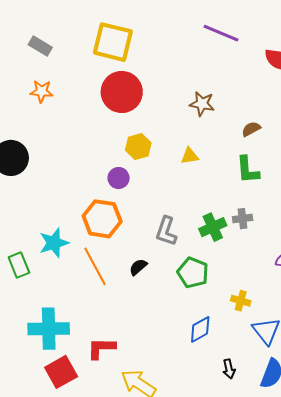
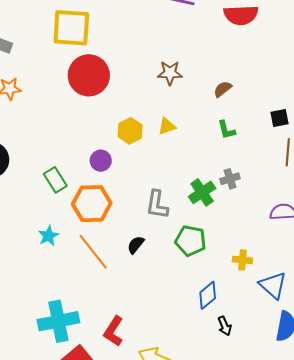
yellow hexagon: (138, 147) -> (130, 131), moved
green L-shape: (248, 170) -> (226, 130), size x0.7
cyan star: (54, 243) -> (48, 236), size x0.7
green rectangle: (19, 265) -> (55, 180), moved
red L-shape: (101, 348) -> (114, 331), turned -48
black arrow: (229, 369) -> (225, 326), moved

